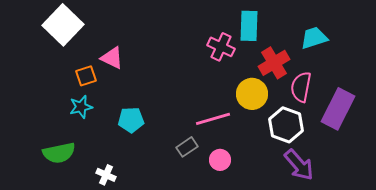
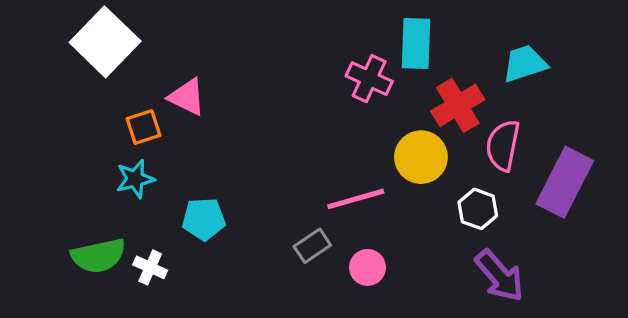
cyan pentagon: (131, 120) -> (204, 219), moved
white hexagon: (286, 125) -> (478, 209), size x0.7
white cross: (106, 175) -> (150, 267), moved

